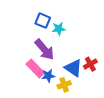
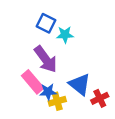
red cross: (90, 64) -> (100, 98), moved
yellow cross: (64, 85) -> (57, 101), moved

